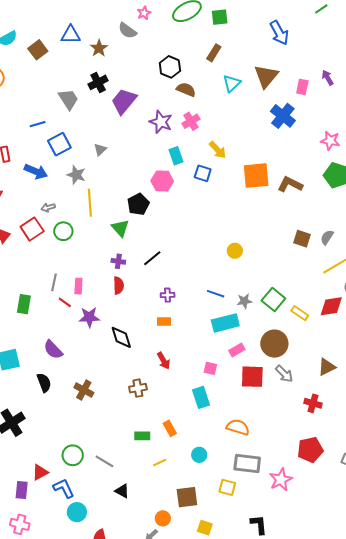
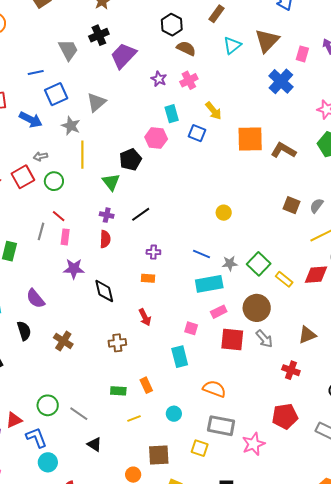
purple star: (161, 122) -> (159, 79), size x0.7
gray triangle: (100, 150) -> (96, 102), size x1.5
red line: (65, 302) -> (59, 216), moved

